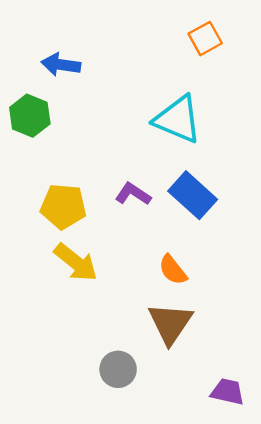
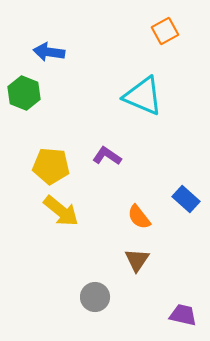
blue rectangle: (193, 195) -> (186, 199), moved, size x0.7
brown triangle: (170, 323) -> (137, 260), size x0.7

